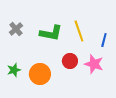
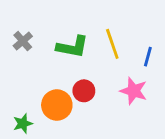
red circle: (70, 61) -> (84, 91), moved
green star: (14, 70) -> (23, 124), moved

